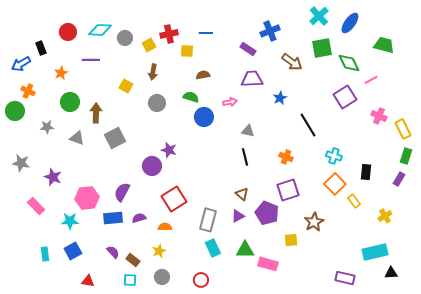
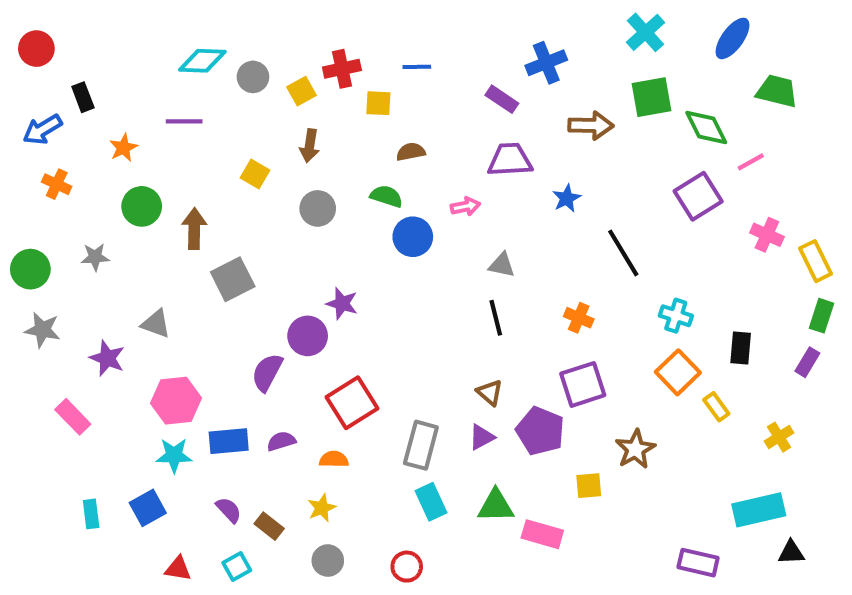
blue ellipse: (350, 23) -> (732, 38), moved
red circle: (68, 32) -> (36, 49), moved
brown arrow: (292, 62) -> (591, 125), turned -35
green circle: (15, 111) -> (30, 269), moved
gray triangle: (77, 138) -> (156, 324), moved
purple semicircle: (122, 192) -> (267, 372), moved
cyan star: (70, 221) -> (174, 455), moved
cyan square: (130, 280) -> (237, 567), moved, turned -32

